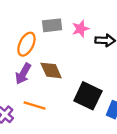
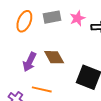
orange ellipse: (26, 44) -> (24, 21), moved

